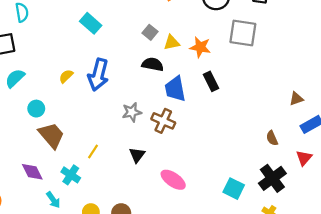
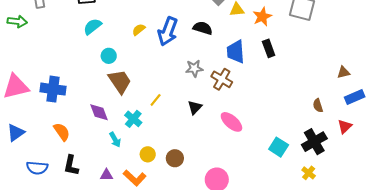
orange star: (200, 47) -> (262, 17), turned 30
black semicircle: (153, 64) -> (203, 28), moved
pink ellipse: (173, 180) -> (231, 122), moved

